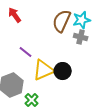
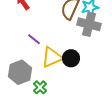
gray cross: (81, 37) -> (89, 24), size x1.6

